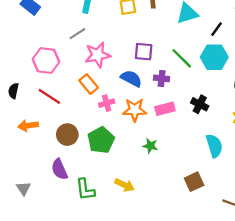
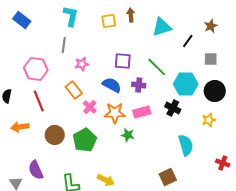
gray line: (77, 34) -> (64, 45), turned -49
pink star: (98, 55) -> (82, 64), size x0.6
cyan hexagon: (214, 57) -> (186, 84), moved
red line: (49, 96) -> (39, 101), turned 35
pink cross: (107, 103) -> (90, 107), turned -32
green star: (150, 146) -> (128, 135), moved
purple semicircle: (59, 169) -> (36, 170), moved

